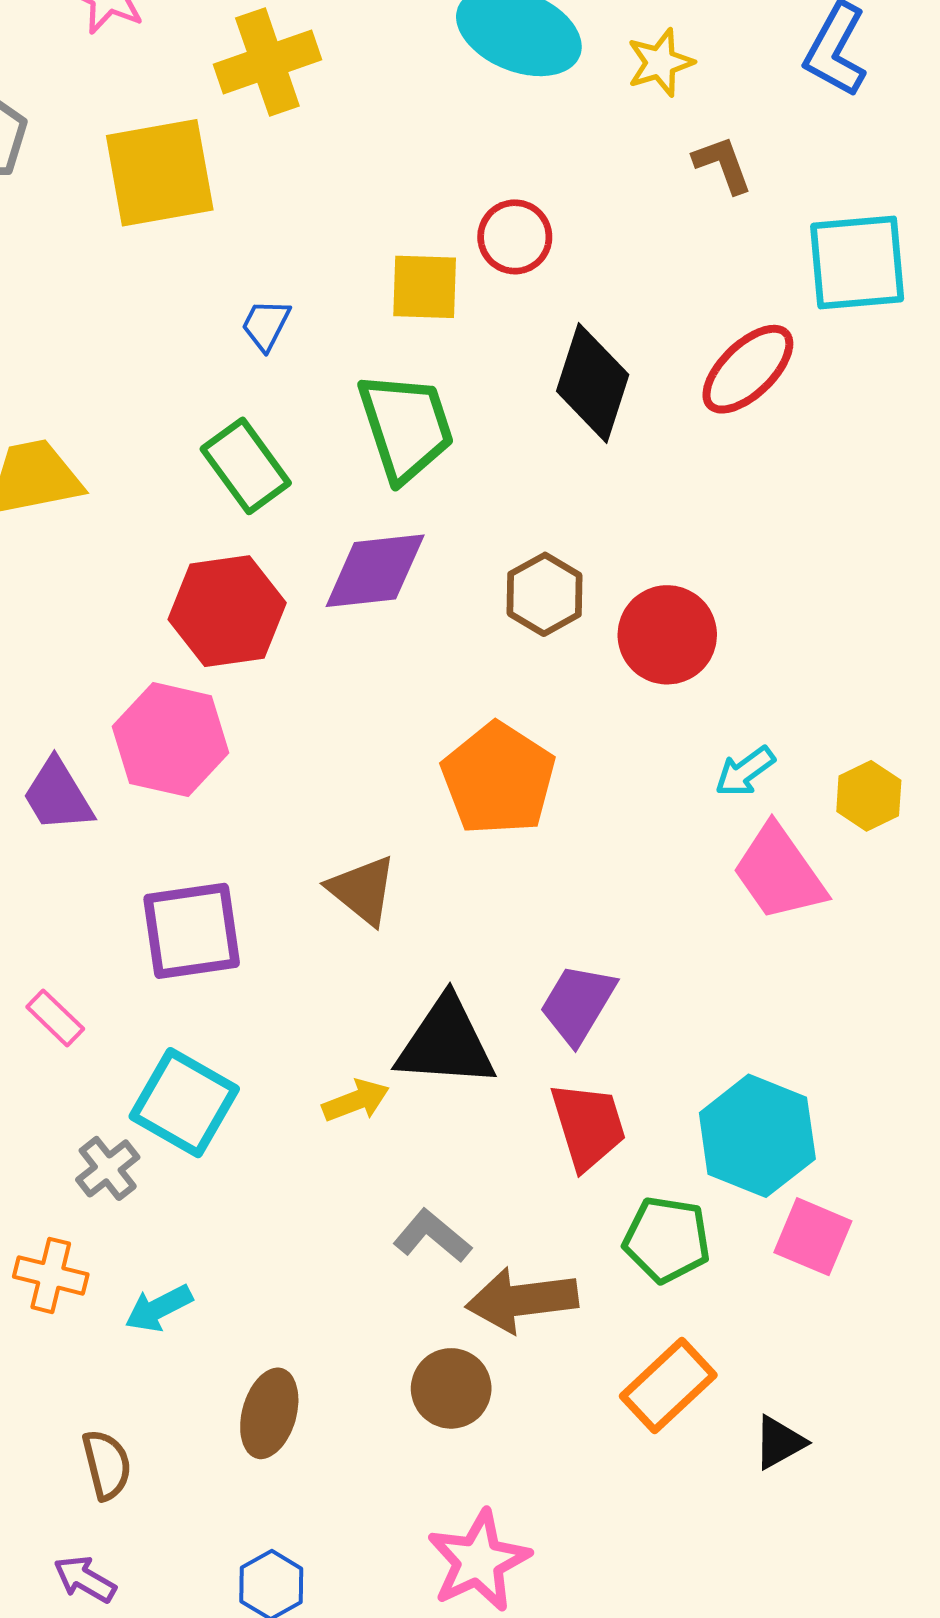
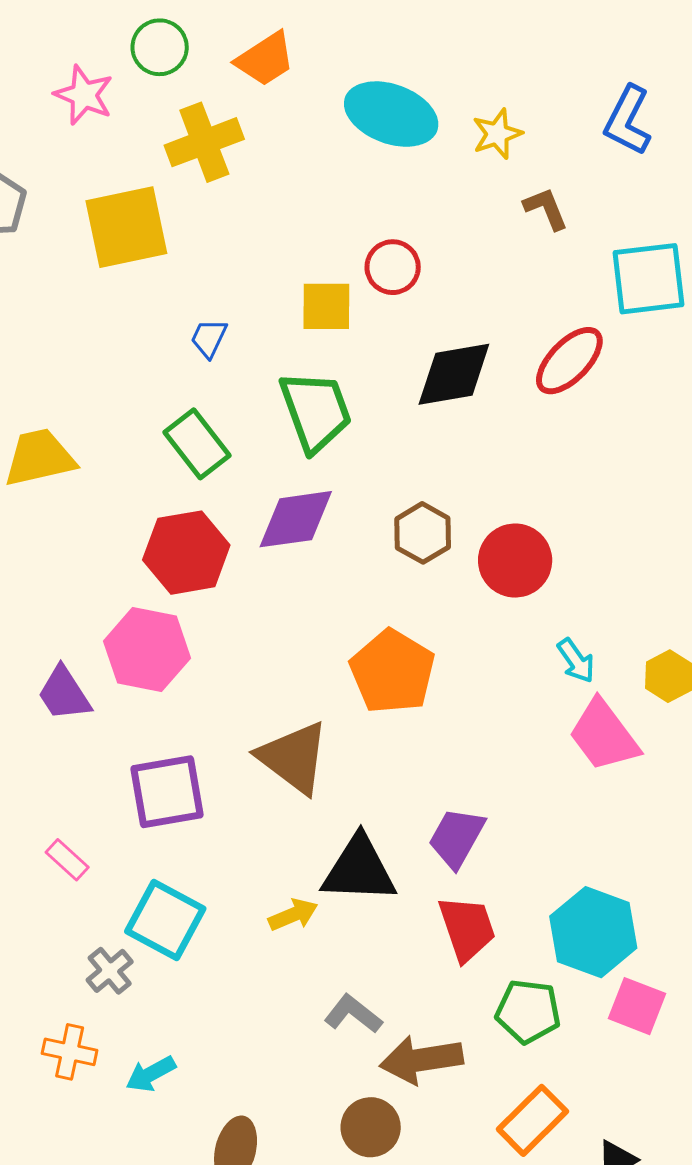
black diamond: (593, 383) -> (454, 374), turned 64
cyan arrow: (745, 771) -> (576, 661), turned -87
brown triangle: (362, 890) -> (293, 758), size x1.4

